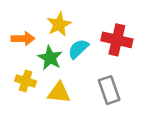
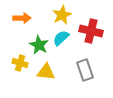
yellow star: (59, 24) -> (62, 15), moved
orange arrow: (23, 39) -> (22, 18), moved

